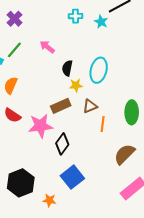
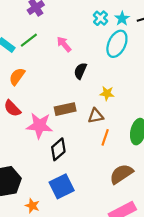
cyan cross: (76, 16) -> (100, 18), turned 32
cyan star: (101, 22) -> (122, 18), moved
cyan ellipse: (99, 70) -> (117, 44), moved
yellow star: (76, 85) -> (107, 93), moved

